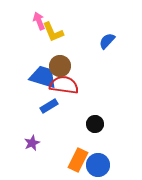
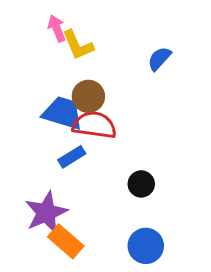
purple star: (32, 143) -> (46, 213), size x1.8
orange rectangle: (78, 160) -> (66, 241), moved, turned -75

